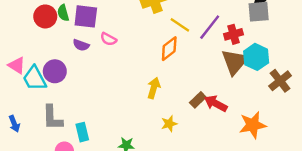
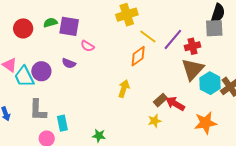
green semicircle: (63, 13) -> (50, 23), turned 88
red circle: (45, 16) -> (23, 28), moved
purple semicircle: (81, 45) -> (69, 63), moved
cyan hexagon: (256, 57) -> (210, 83), moved
yellow star: (169, 124) -> (155, 121), moved

